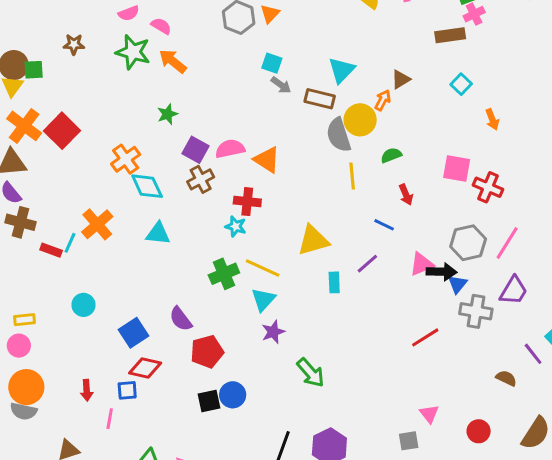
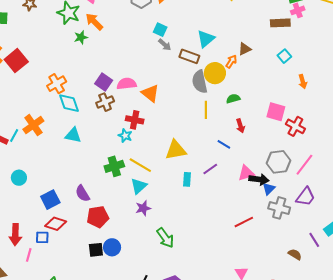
green star: (167, 114) -> (81, 37), moved
red arrow: (87, 390) -> (15, 235), size x1.5

